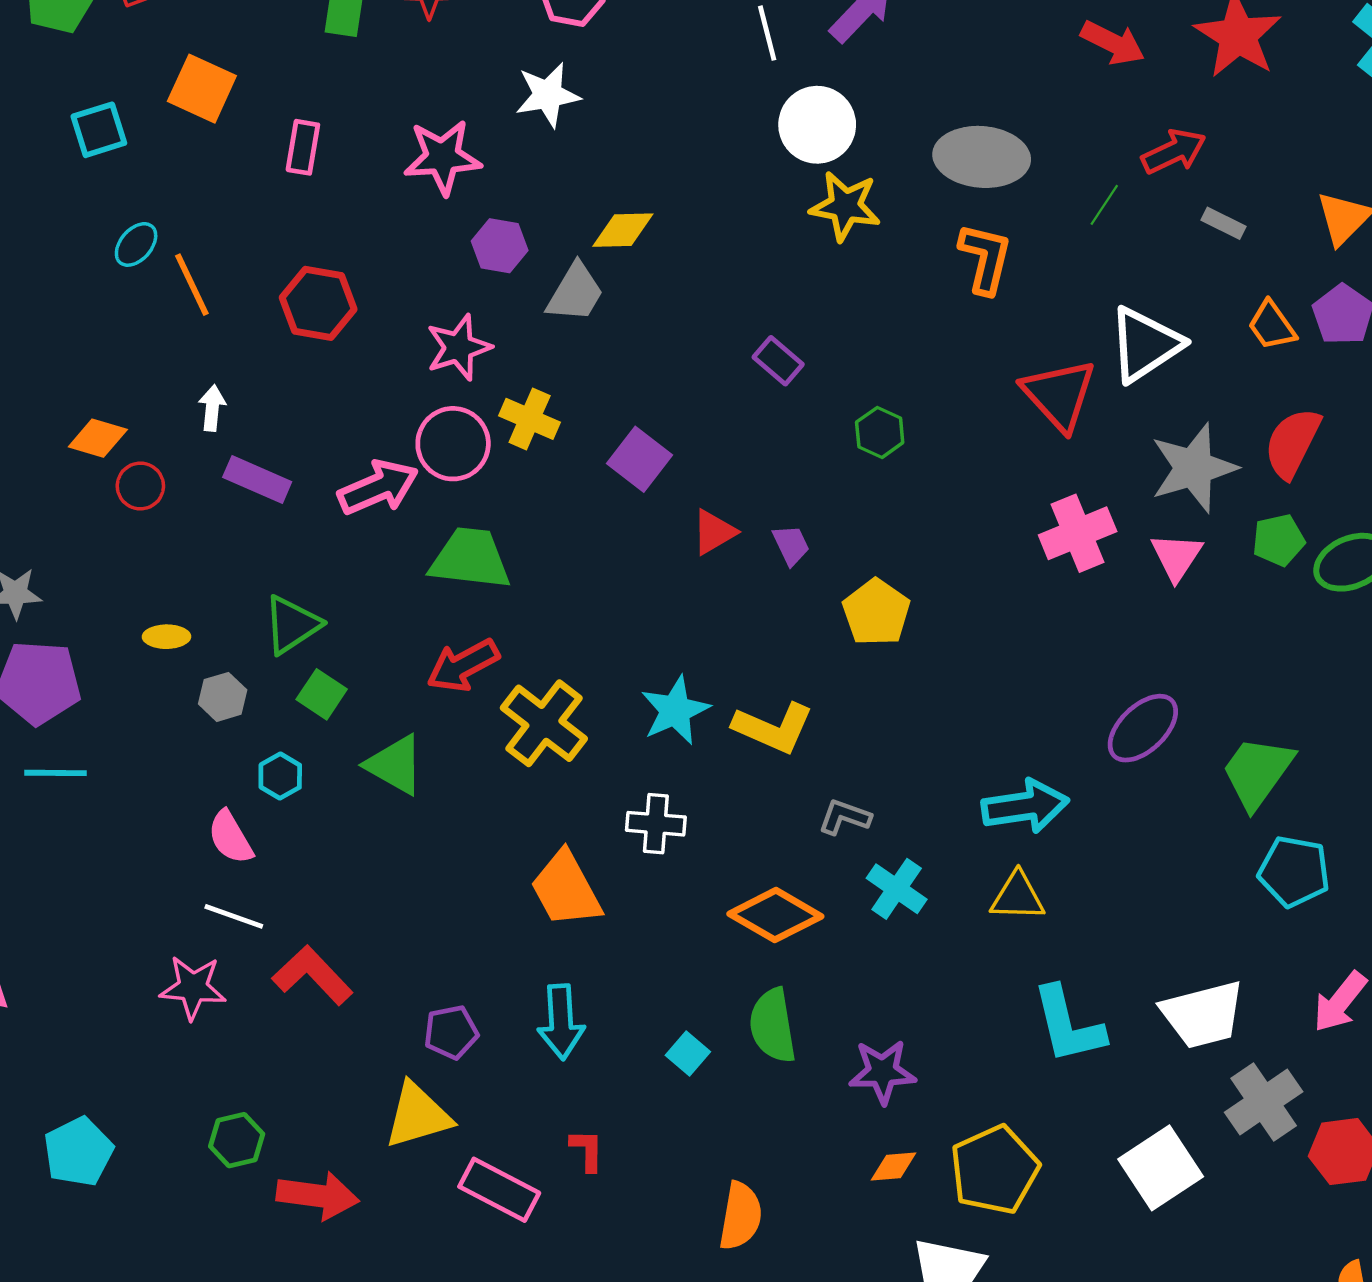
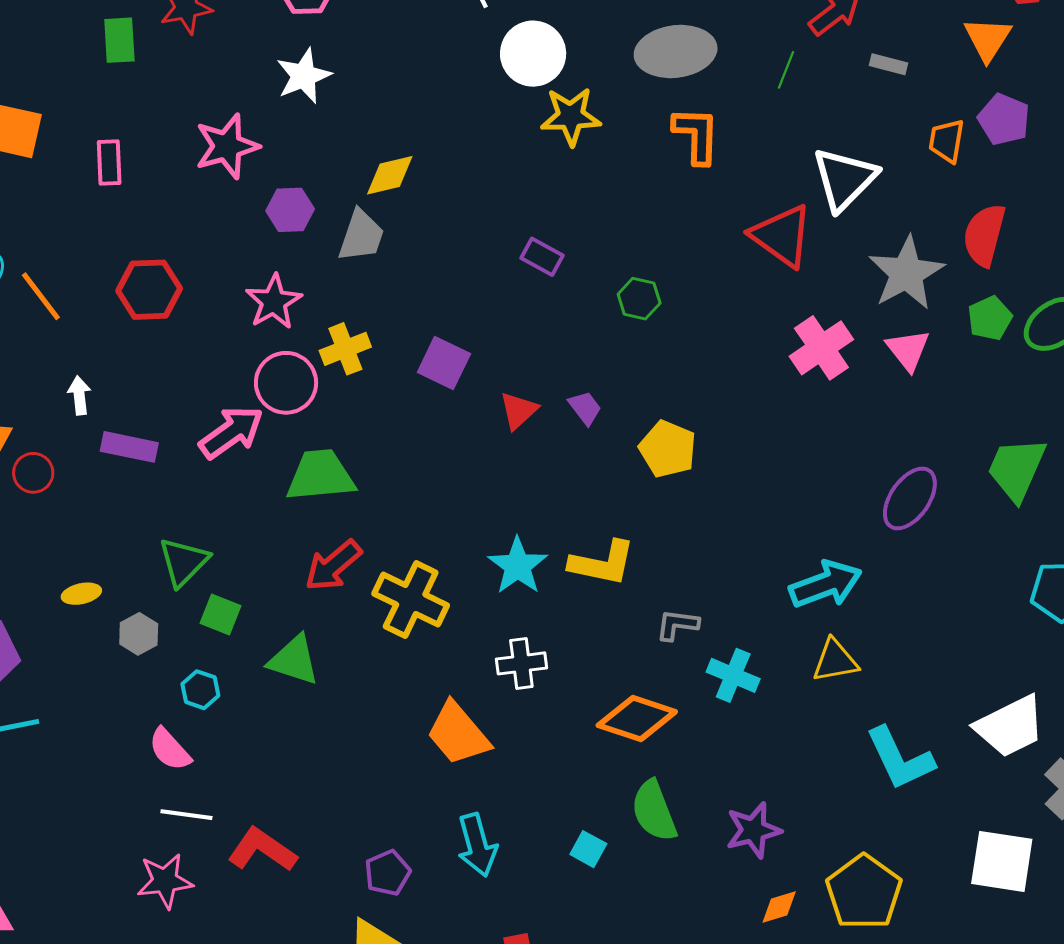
orange trapezoid: (1272, 325) -> (947, 141), turned 57
yellow cross: (530, 419) -> (345, 349), turned -33
green trapezoid: (1257, 772) -> (1017, 469), moved
white square: (1161, 1168) -> (1002, 861), turned -36

